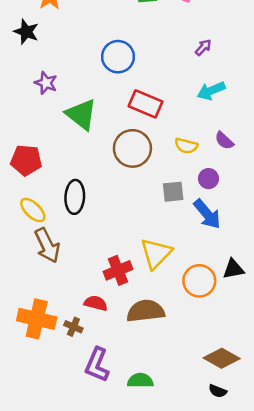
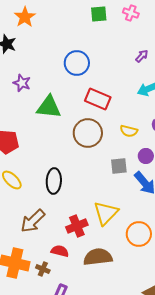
green triangle: (81, 114) -> (49, 107), turned -32
black ellipse: (75, 197) -> (54, 181), moved
brown arrow: (47, 245) -> (33, 221), moved, turned 72

